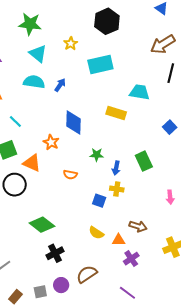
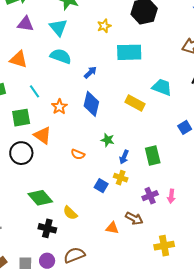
cyan triangle: (38, 54) -> (58, 27), moved
blue arrow: (60, 85) -> (90, 72), moved
orange star: (51, 142) -> (59, 107), moved
yellow semicircle: (96, 233) -> (70, 213), moved
black cross: (55, 253) -> (47, 228), turned 30
purple cross: (131, 259) -> (150, 196), moved

